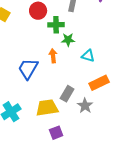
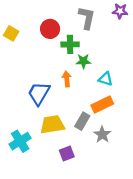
orange rectangle: (99, 83) -> (102, 104), moved
yellow trapezoid: (47, 108) -> (52, 125), moved
purple square: (56, 133) -> (67, 153), moved

